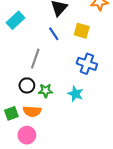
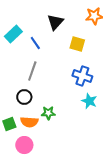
blue line: (54, 34) -> (35, 43), moved
green star: (46, 91) -> (48, 113), moved
cyan star: (76, 94) -> (89, 101), moved

